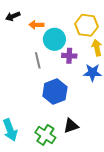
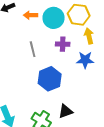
cyan circle: (54, 39) -> (54, 18), moved

